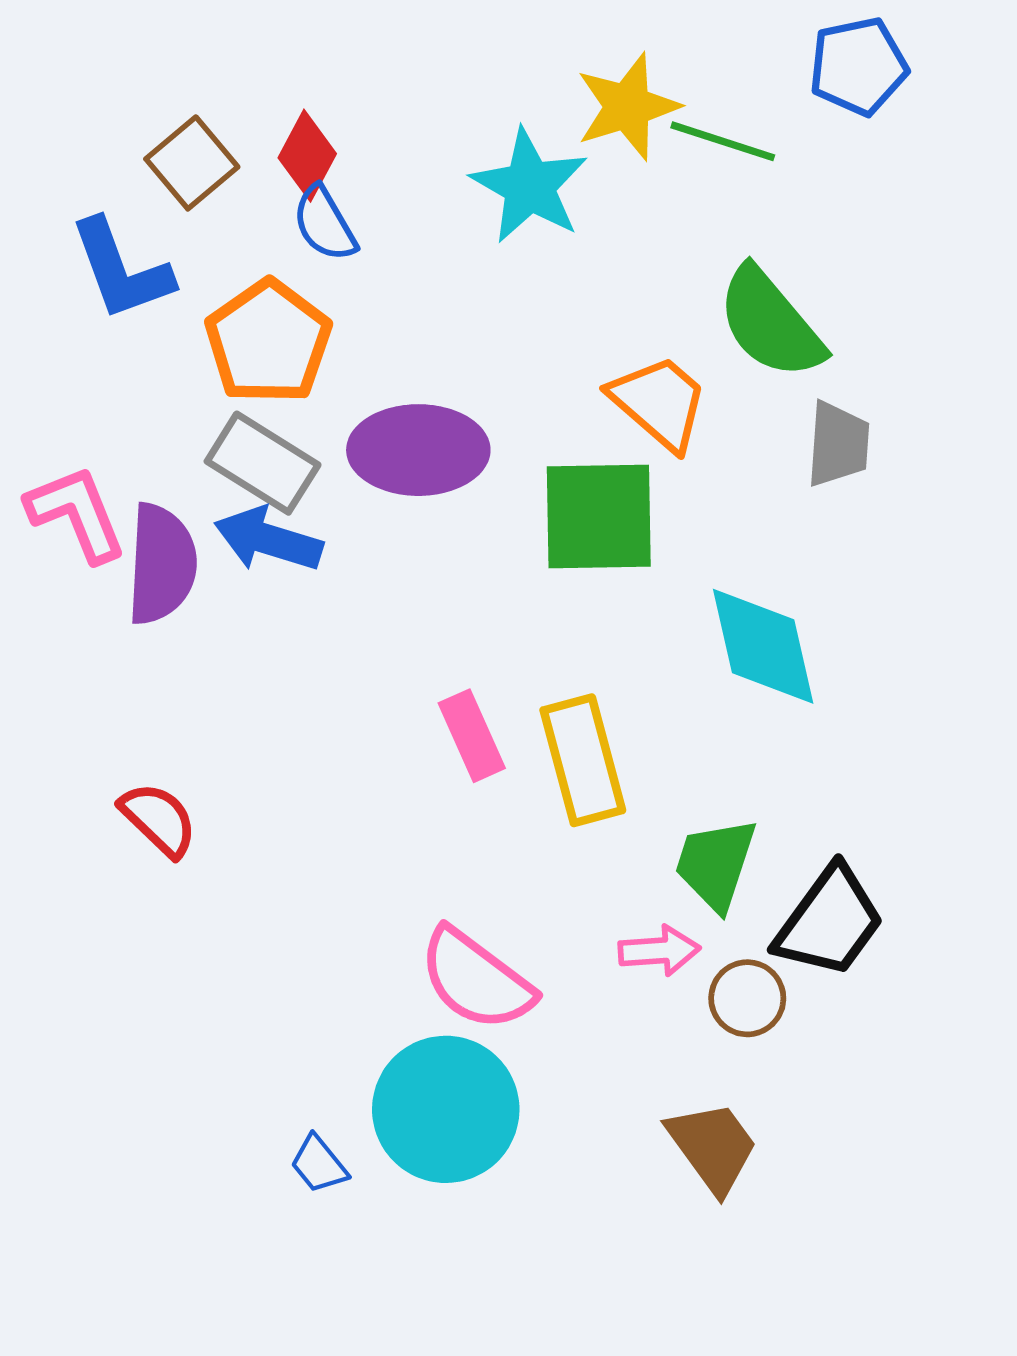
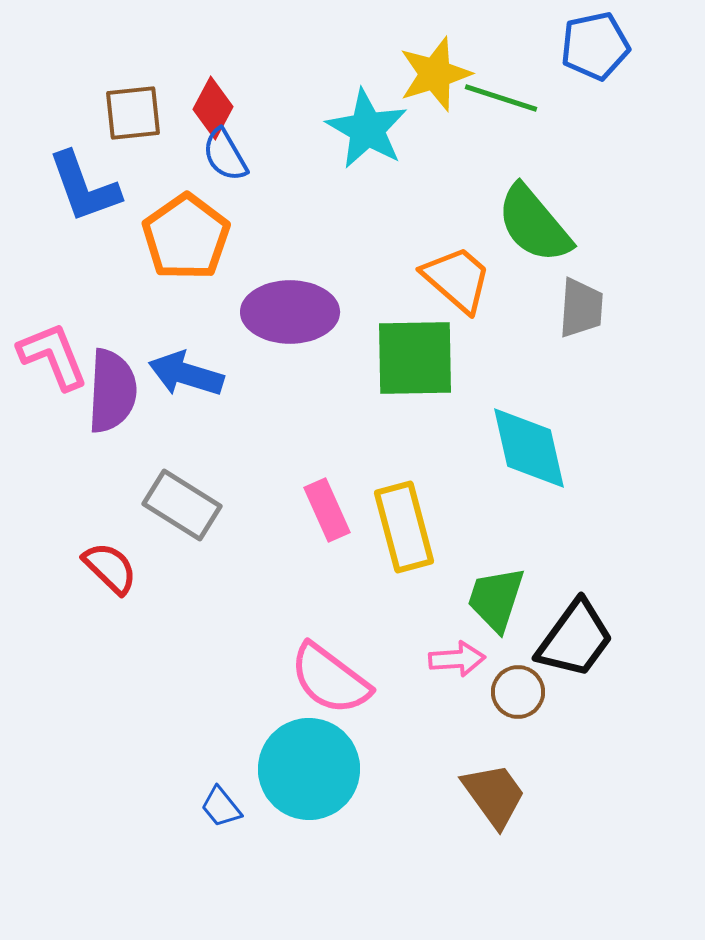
brown square: (192, 163) -> (133, 113), turned 34
gray rectangle: (263, 463) -> (182, 505), moved

